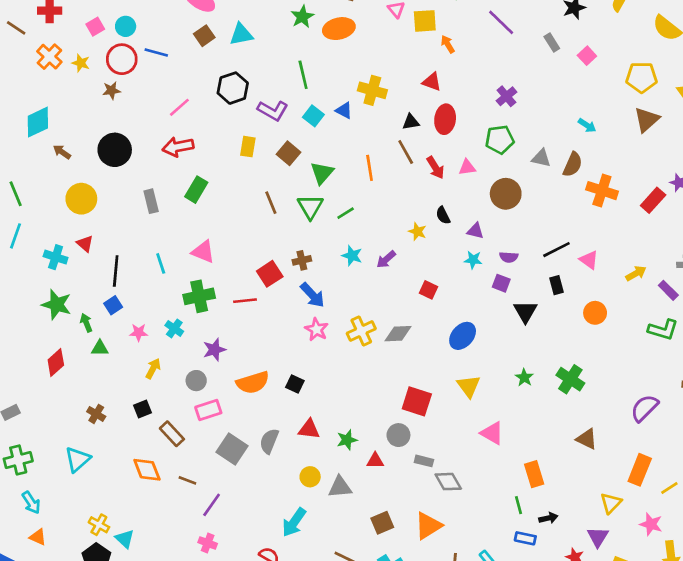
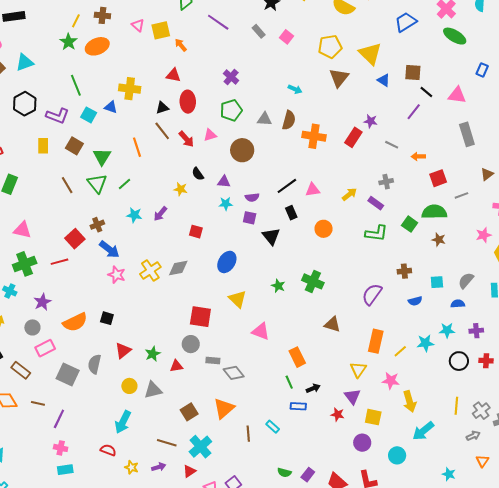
pink triangle: (589, 260) -> (313, 190), turned -35
red triangle: (309, 429) -> (123, 350), turned -36

